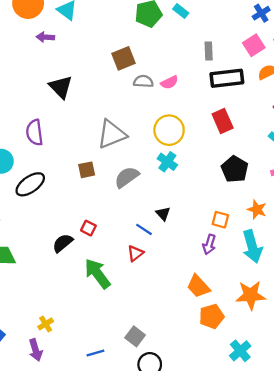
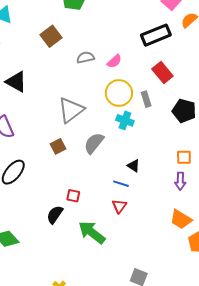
gray rectangle: (209, 51) -> (146, 99), moved
brown square: (124, 58) -> (51, 36), moved
pink semicircle: (169, 82) -> (114, 61), moved

